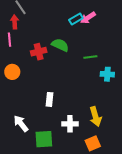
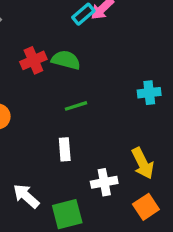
red cross: (39, 52) -> (33, 60), moved
green line: (90, 57) -> (76, 106), moved

